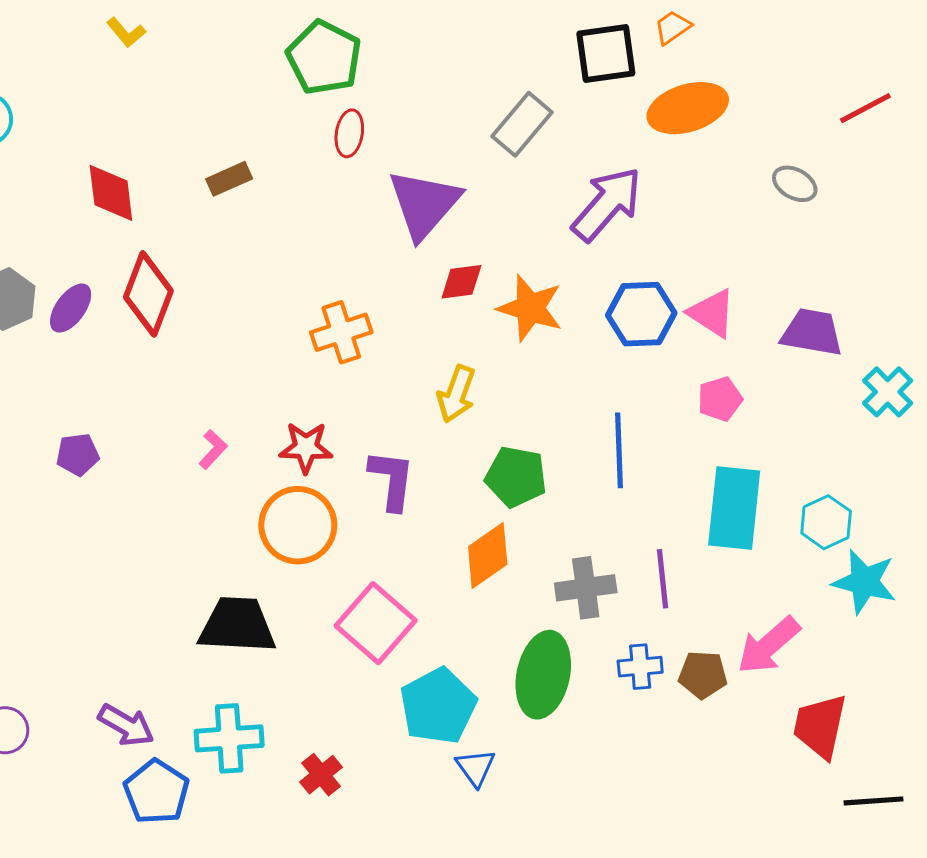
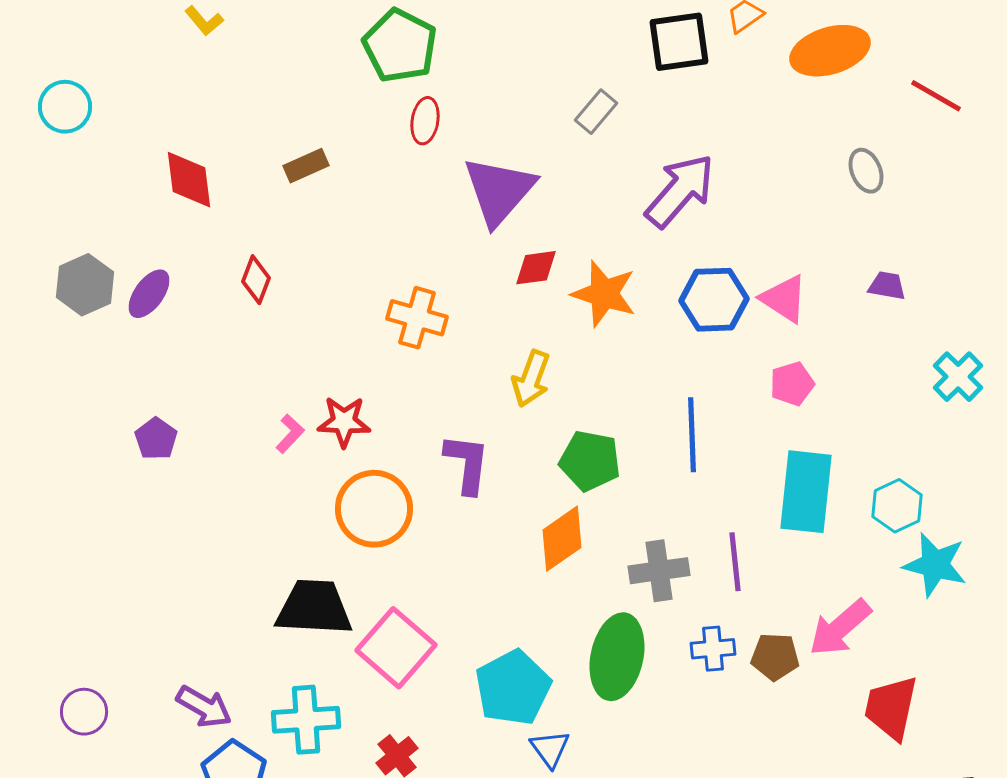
orange ellipse: (688, 108) -> (830, 51), moved
red line: (865, 108) -> (936, 96), turned 58
gray rectangle: (522, 124) -> (596, 112), size x0.7
gray ellipse: (795, 184) -> (866, 171), turned 39
red diamond: (148, 294) -> (256, 280), moved, size x0.6
orange cross: (341, 332) -> (417, 318), turned 34
purple trapezoid: (812, 332) -> (887, 286), moved, size x0.6
red star: (306, 447) -> (344, 422), moved
purple pentagon: (78, 455) -> (156, 439), turned -30
pink square: (376, 623) -> (396, 648), moved

